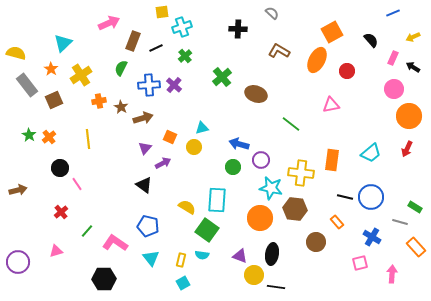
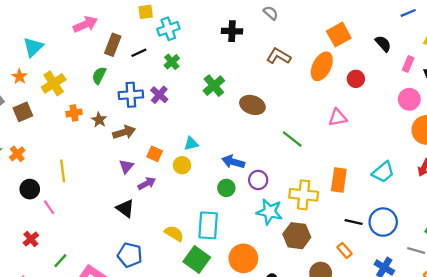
yellow line: (88, 139) -> (63, 171), moved
orange circle: (260, 218) -> (243, 258), moved

